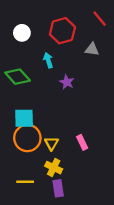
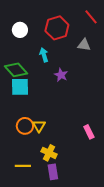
cyan square: (24, 118) -> (20, 87), moved
orange circle: (27, 138) -> (25, 126), size x0.7
pink rectangle: (82, 142) -> (89, 132), moved
yellow triangle: (51, 143) -> (39, 126), moved

